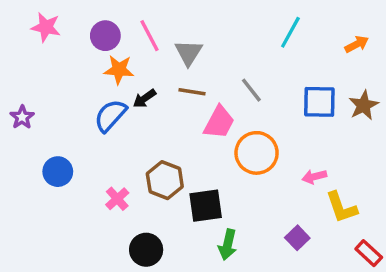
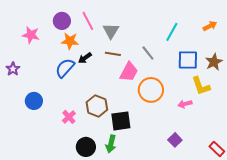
pink star: (46, 27) -> (31, 35), moved
cyan line: (290, 32) -> (172, 32), moved
yellow L-shape: (341, 207) -> (201, 86), moved
green arrow: (228, 245) -> (111, 144), moved

